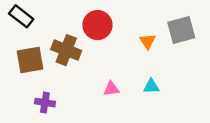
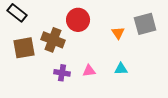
purple cross: (45, 103) -> (62, 73), moved

